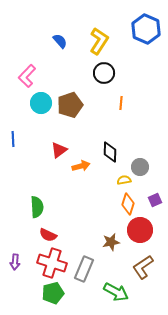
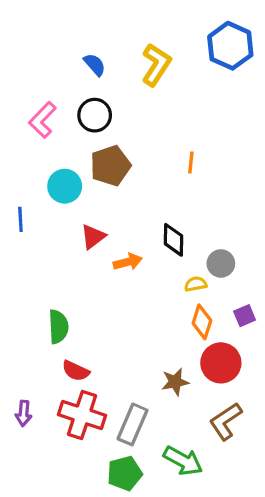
black circle: (104, 73) -> (95, 115), moved
cyan circle: (41, 103) -> (65, 186), moved
green pentagon: (53, 293) -> (125, 473), moved

